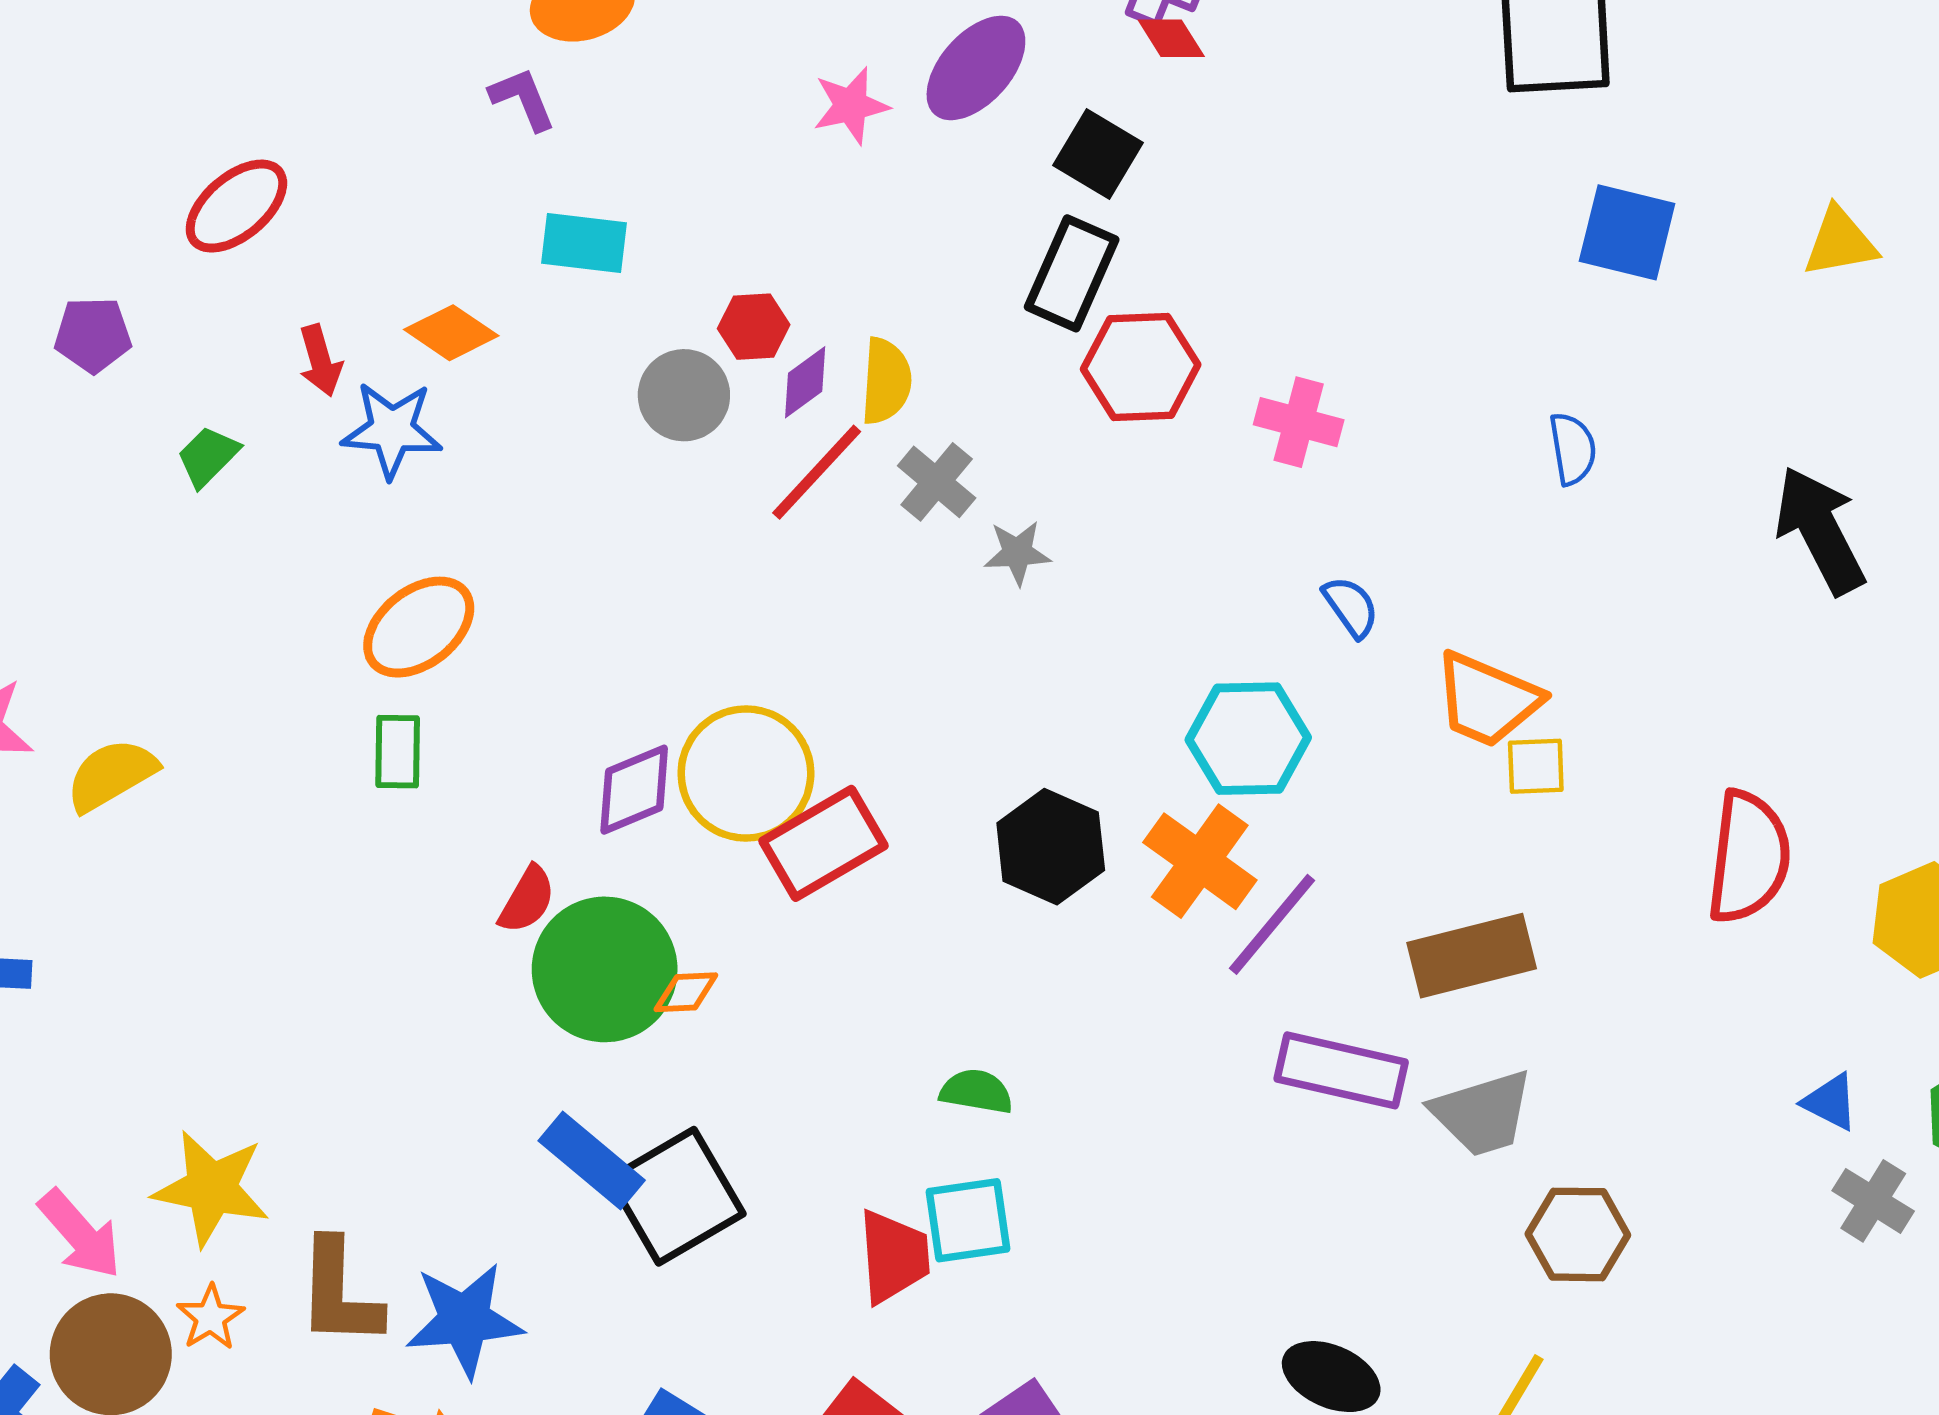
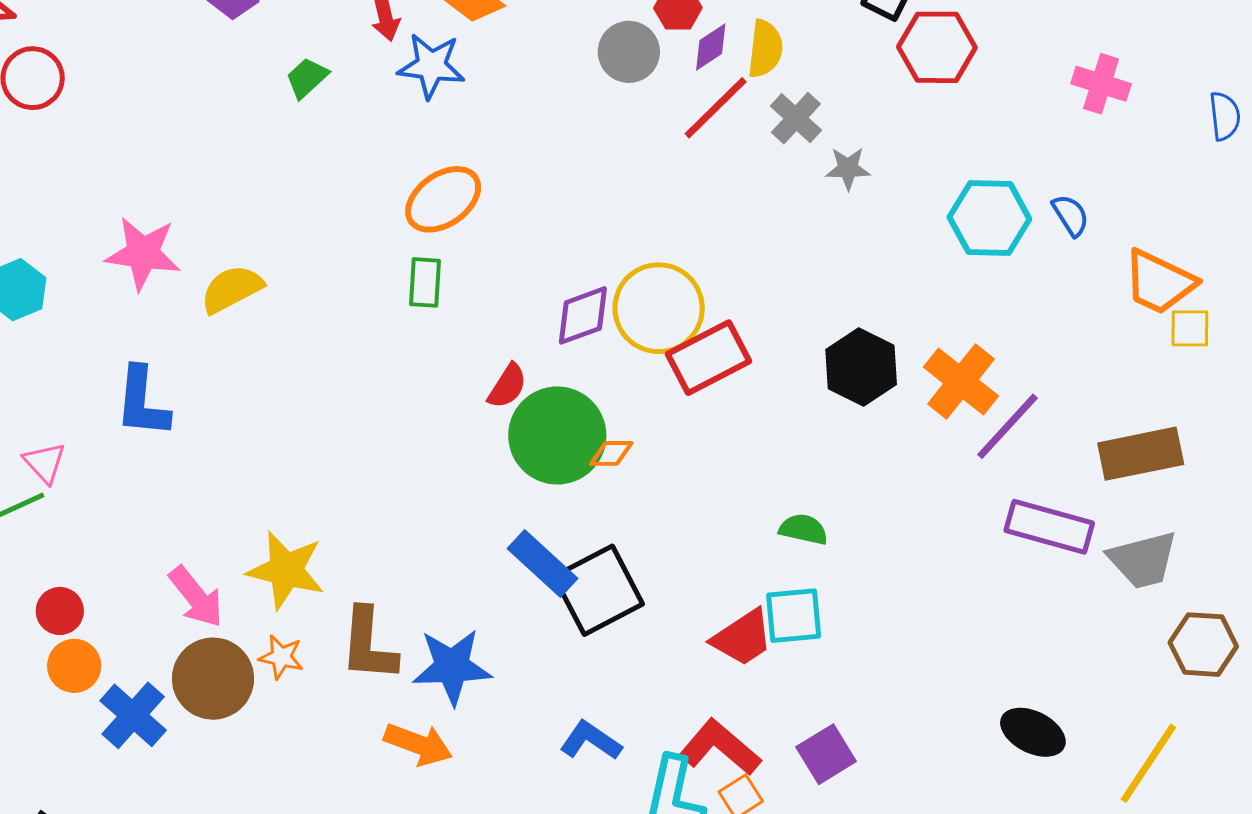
pink cross: (1299, 422) -> (1101, 84), moved
cyan hexagon: (1248, 739) -> (989, 218), moved
red trapezoid: (894, 1257) -> (743, 638), turned 58
orange star: (210, 1317) -> (281, 657), turned -30

